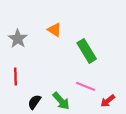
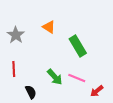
green arrow: (61, 101) -> (55, 77), moved
black semicircle: (34, 102) -> (31, 92), turned 120

